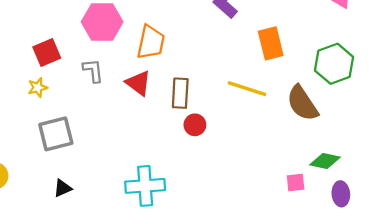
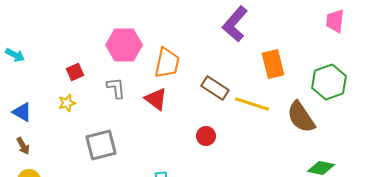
red square: (47, 52) -> (75, 72), size x0.7
brown rectangle: (180, 93) -> (215, 88), moved, turned -60
gray square: (56, 134) -> (101, 145), moved

